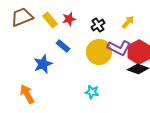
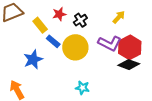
yellow rectangle: (50, 20) -> (40, 25), moved
black cross: (98, 25) -> (80, 20), moved
yellow circle: (99, 52) -> (75, 47), moved

